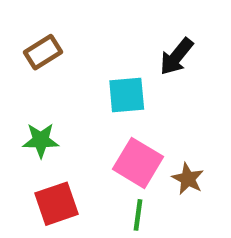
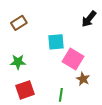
black arrow: (176, 57) -> (89, 19), moved
pink square: (138, 163) -> (73, 59), moved

